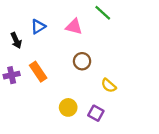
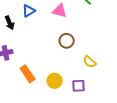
orange rectangle: (38, 72) -> (28, 74), moved
purple square: (96, 113) -> (79, 86), turned -32

